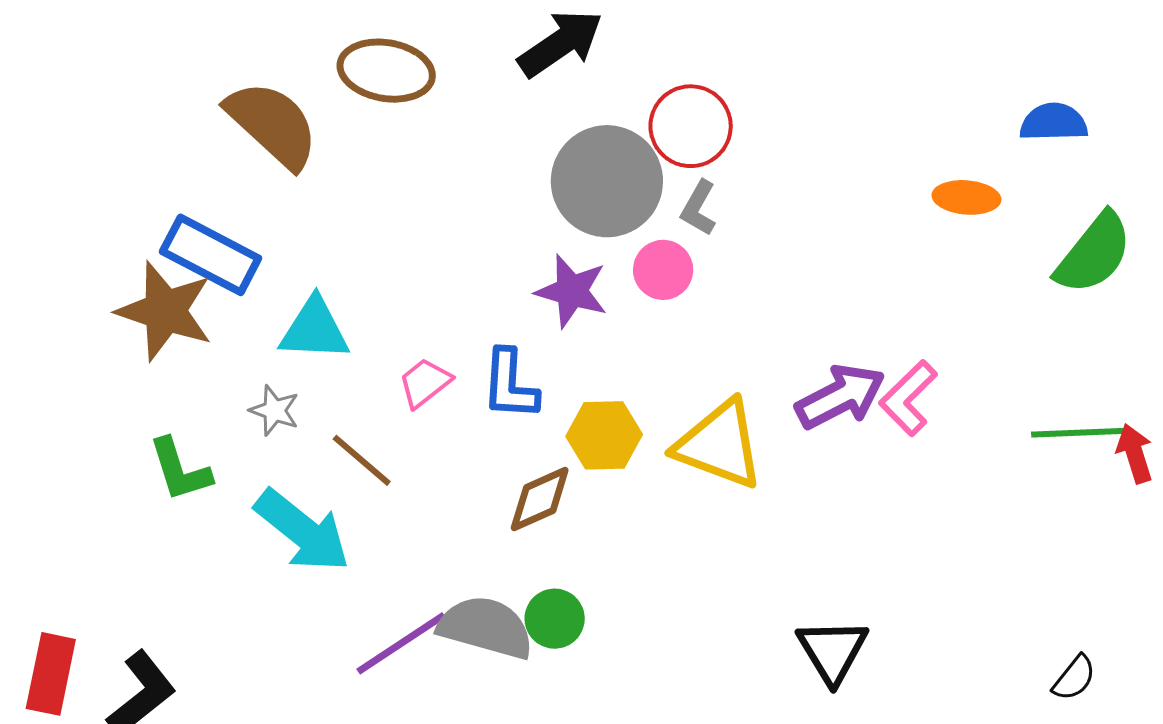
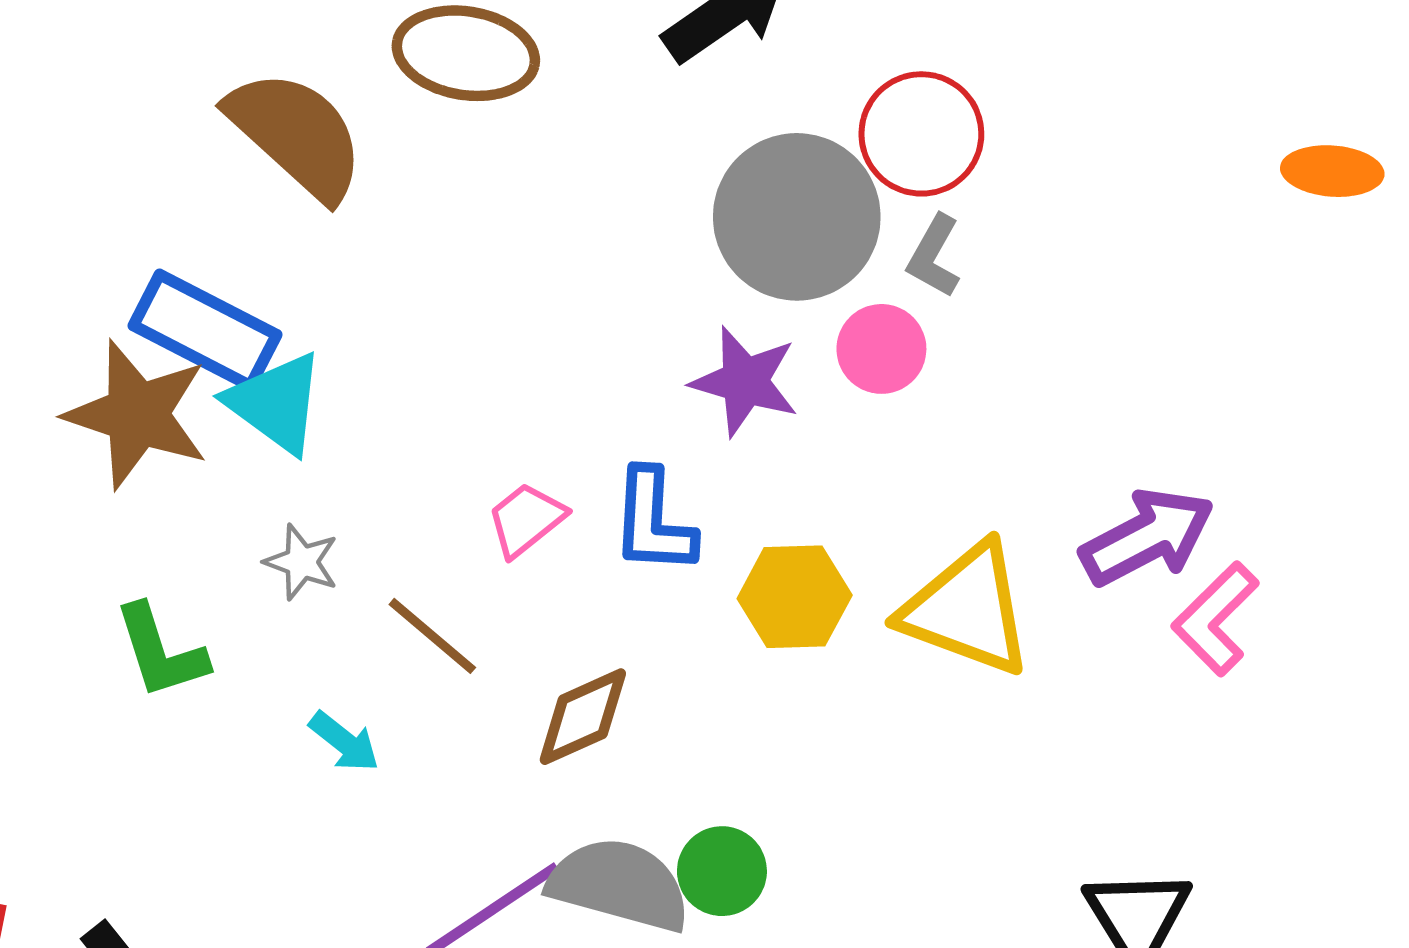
orange ellipse: (966, 197) -> (1332, 171), moved
cyan triangle: (314, 329) -> (276, 403), moved, turned 34
pink L-shape: (908, 398) -> (1215, 619), moved
brown diamond: (540, 499) -> (583, 717), moved
cyan arrow: (302, 531) -> (344, 742), size x0.5

